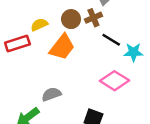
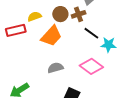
gray semicircle: (51, 94) -> (55, 68), moved

